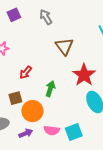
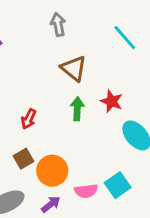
gray arrow: (46, 17) -> (58, 25), moved, turned 35
red star: (84, 75) -> (112, 101), size x0.7
green arrow: (50, 89) -> (77, 109), moved

